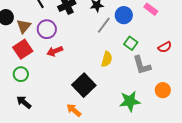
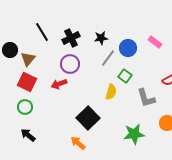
purple circle: (47, 29) -> (70, 64), moved
green square: (131, 43) -> (125, 76), moved
red square: (23, 49) -> (27, 82), turned -30

